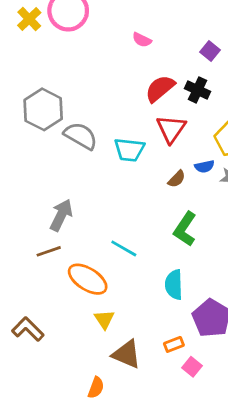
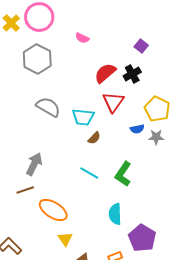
pink semicircle: (142, 40) -> (82, 38), moved
black cross: (198, 90) -> (132, 74), turned 36
gray hexagon: (43, 109) -> (37, 59), moved
brown semicircle: (177, 179) -> (94, 138), moved
cyan line: (124, 248) -> (89, 173), moved

